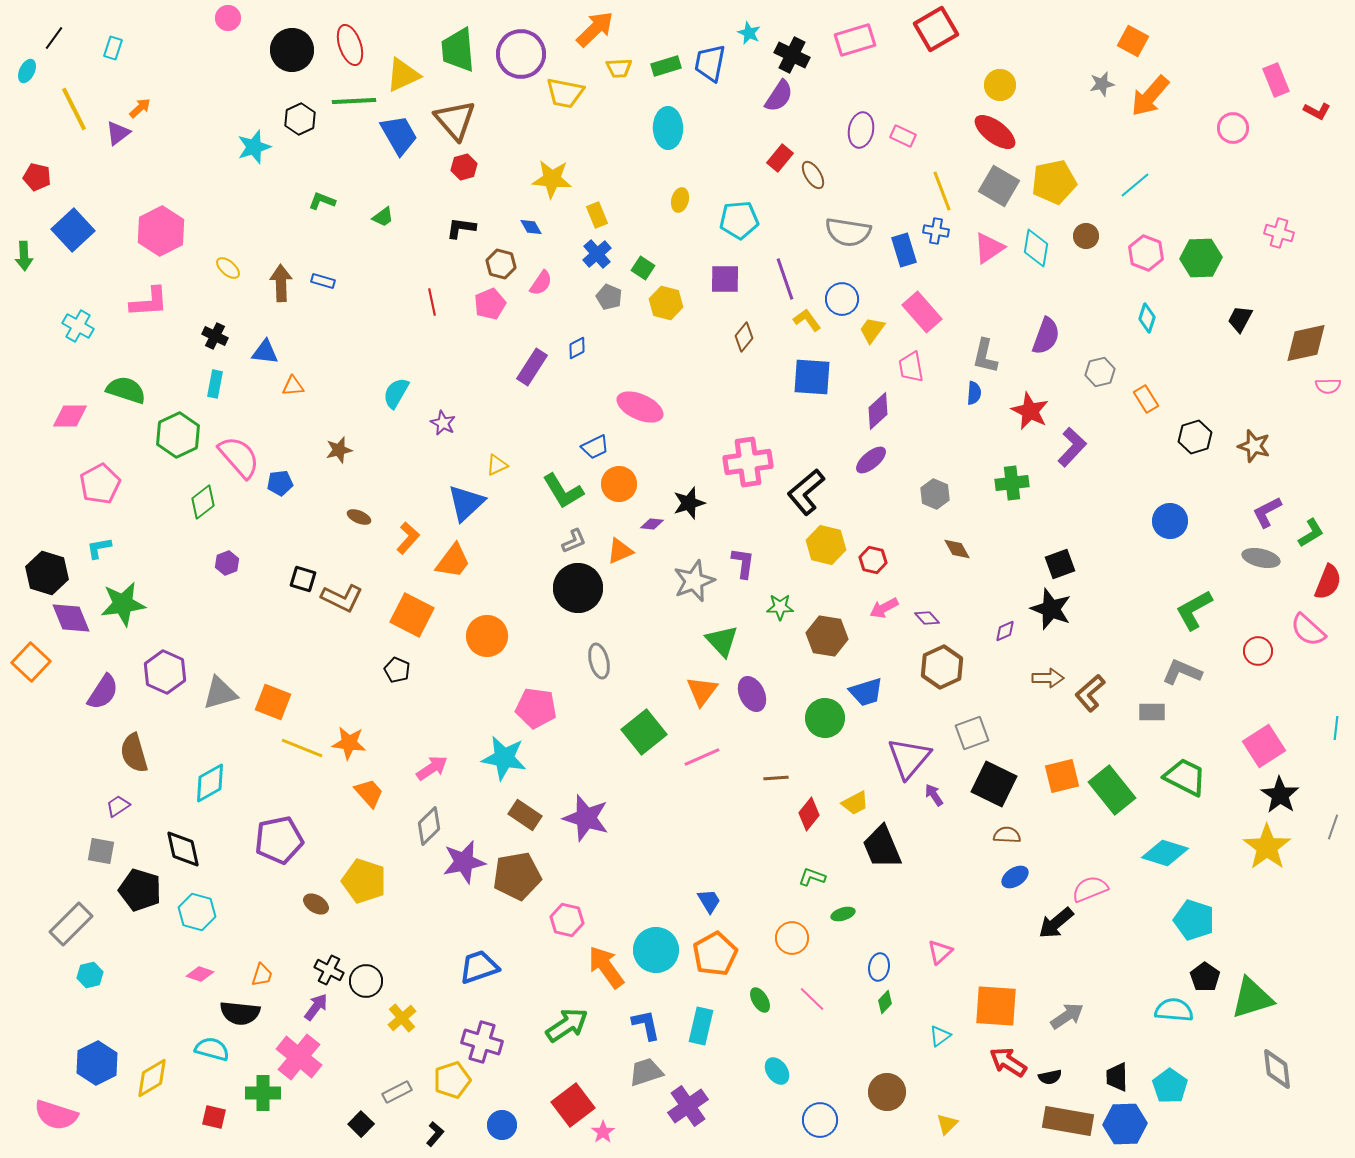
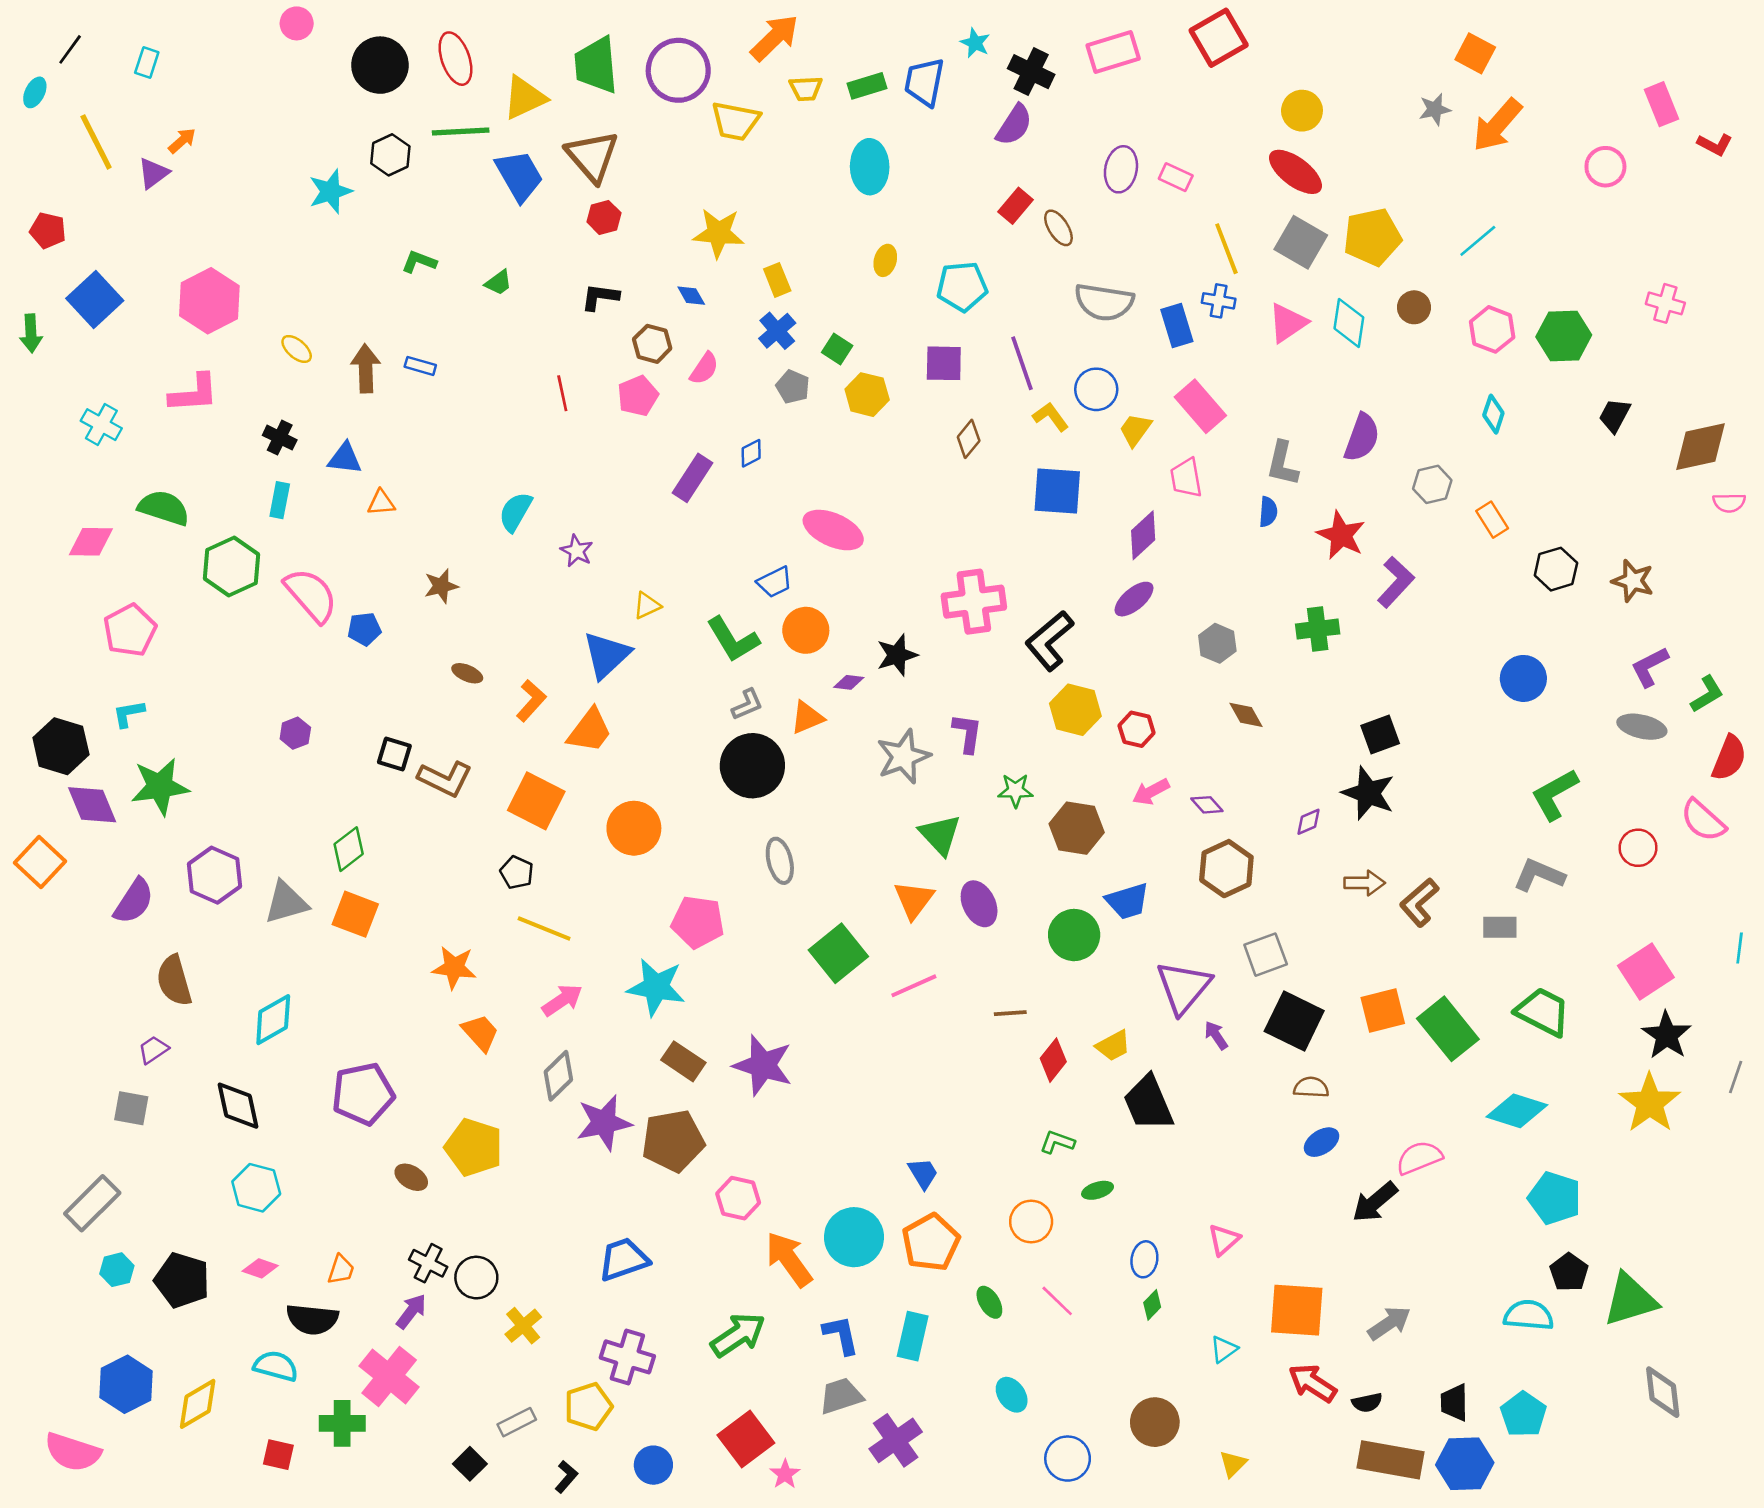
green diamond: (203, 502) -> (349, 849), moved
yellow line: (302, 748) -> (544, 929), moved
black pentagon: (140, 890) -> (182, 1280), moved

